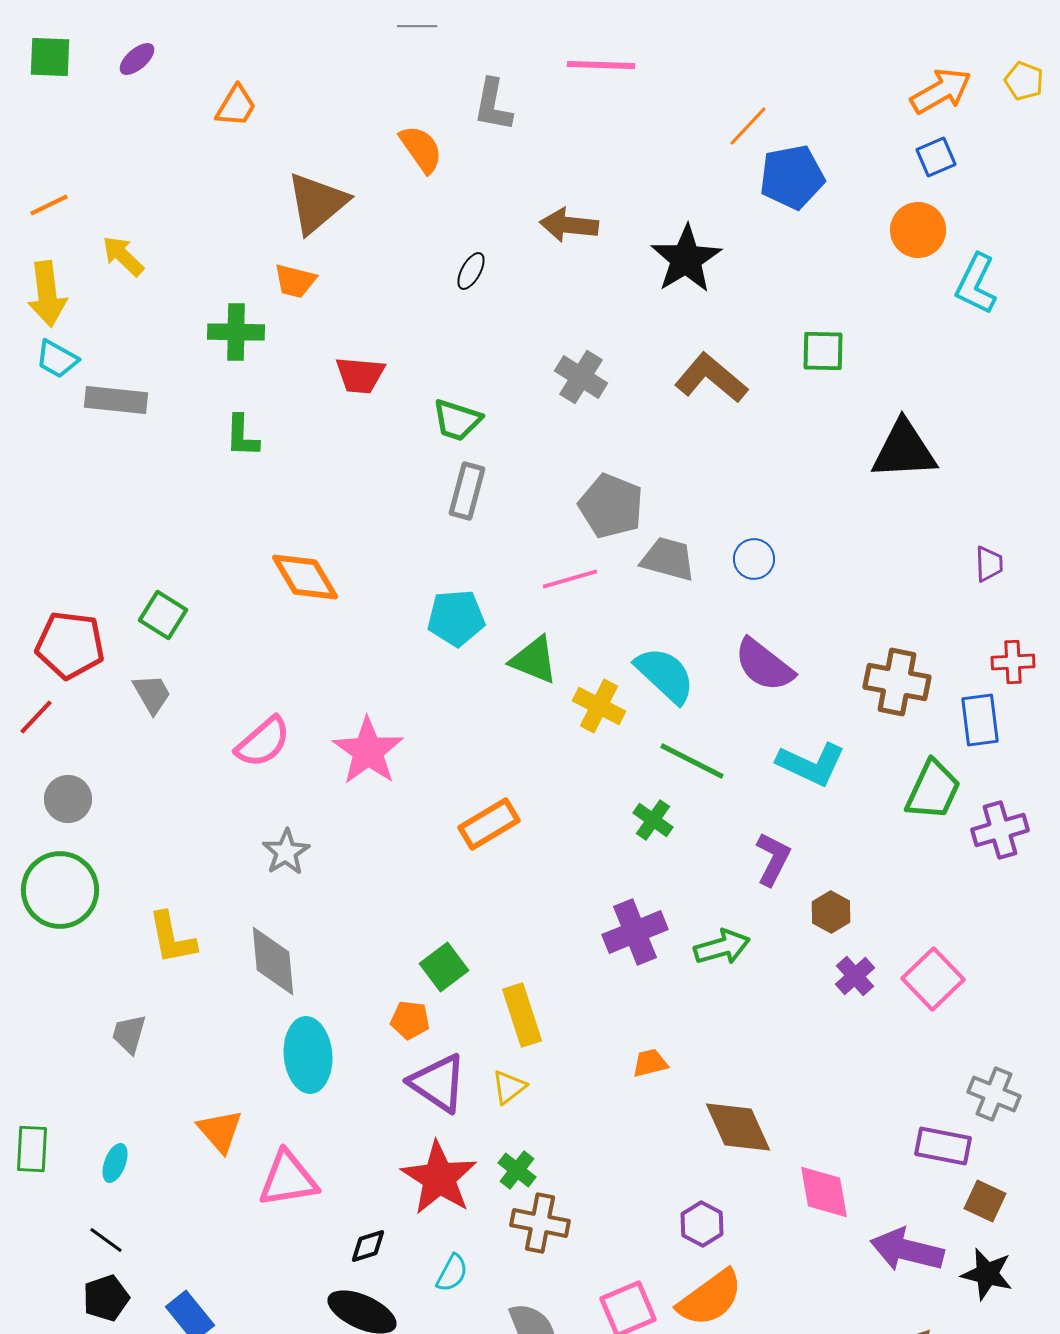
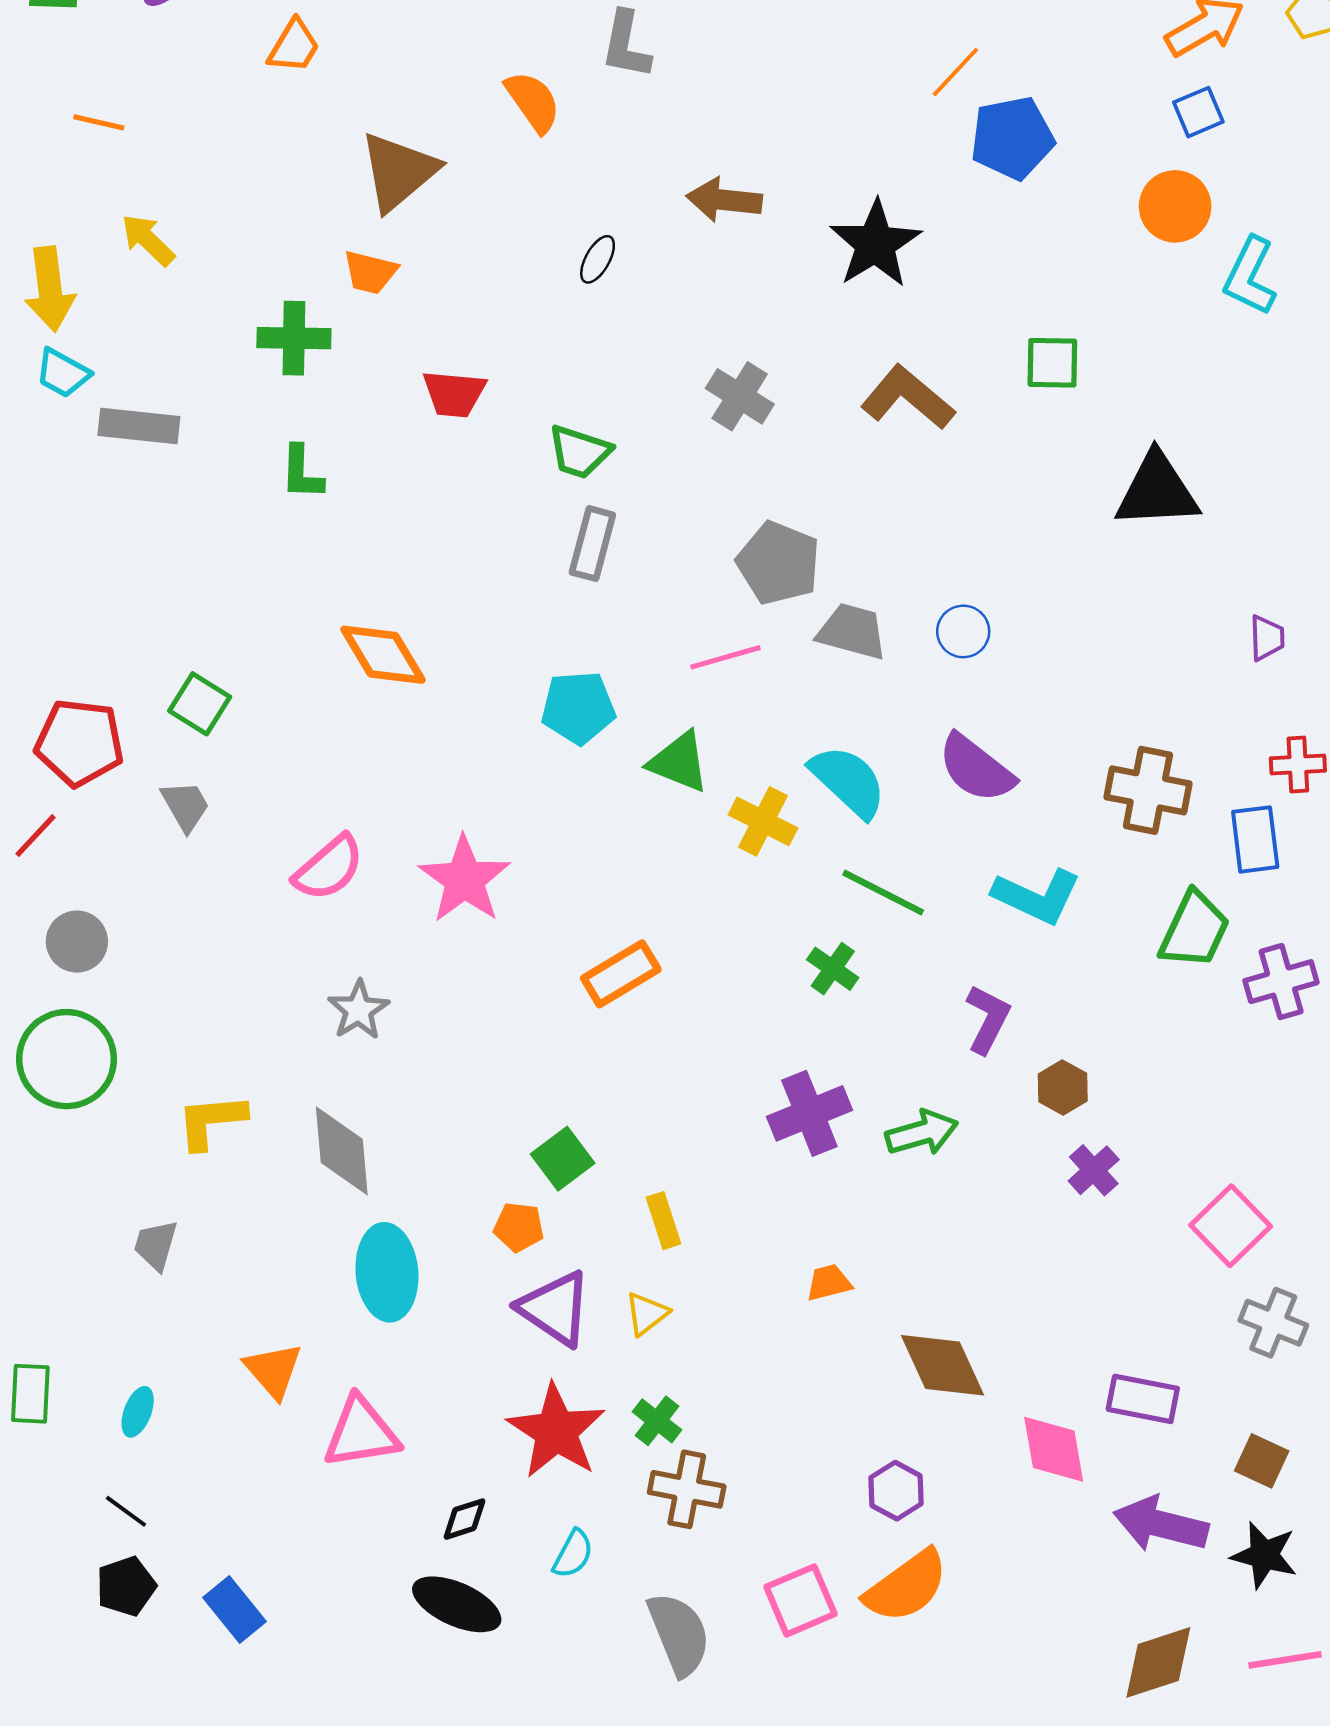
orange line: (49, 205) -> (99, 122), moved, turned 39
yellow L-shape: (172, 938) -> (211, 1121), turned 96
pink square: (933, 979) -> (1231, 1226), moved
yellow rectangle: (522, 1015) -> (663, 1221), size x0.7
purple rectangle: (943, 1146) -> (1143, 1399), moved

